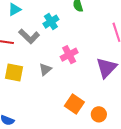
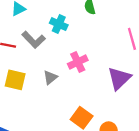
cyan cross: (51, 22) -> (59, 24), turned -35

